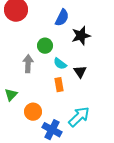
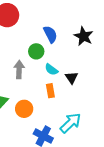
blue semicircle: (62, 18) -> (50, 34), moved, turned -54
black star: (81, 36) -> (84, 36), moved, turned -30
orange circle: (33, 112) -> (24, 109), moved

